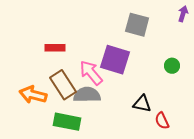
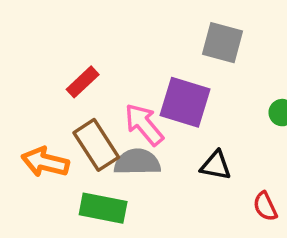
red rectangle: (55, 48) -> (83, 82), turned -42
black triangle: (142, 104) -> (216, 165), moved

